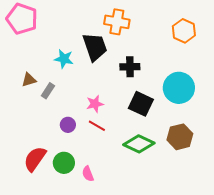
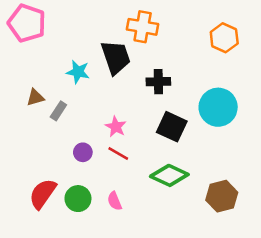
pink star: (95, 104) -> (116, 127), turned -30
brown hexagon: (180, 137) -> (222, 196), moved
pink semicircle: (88, 174) -> (115, 201), moved

